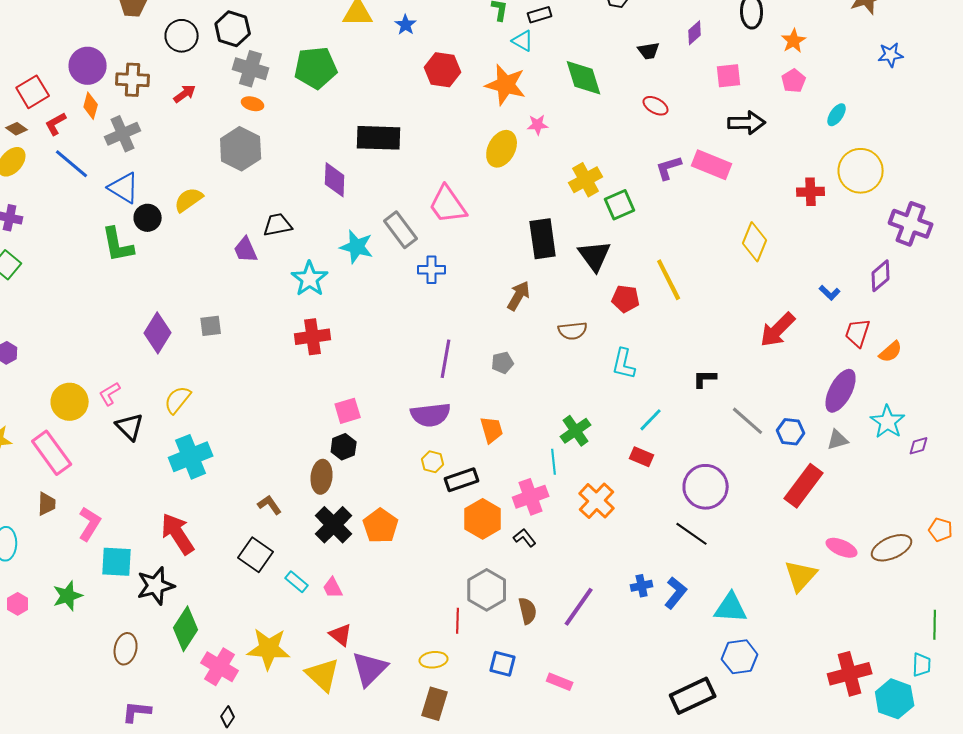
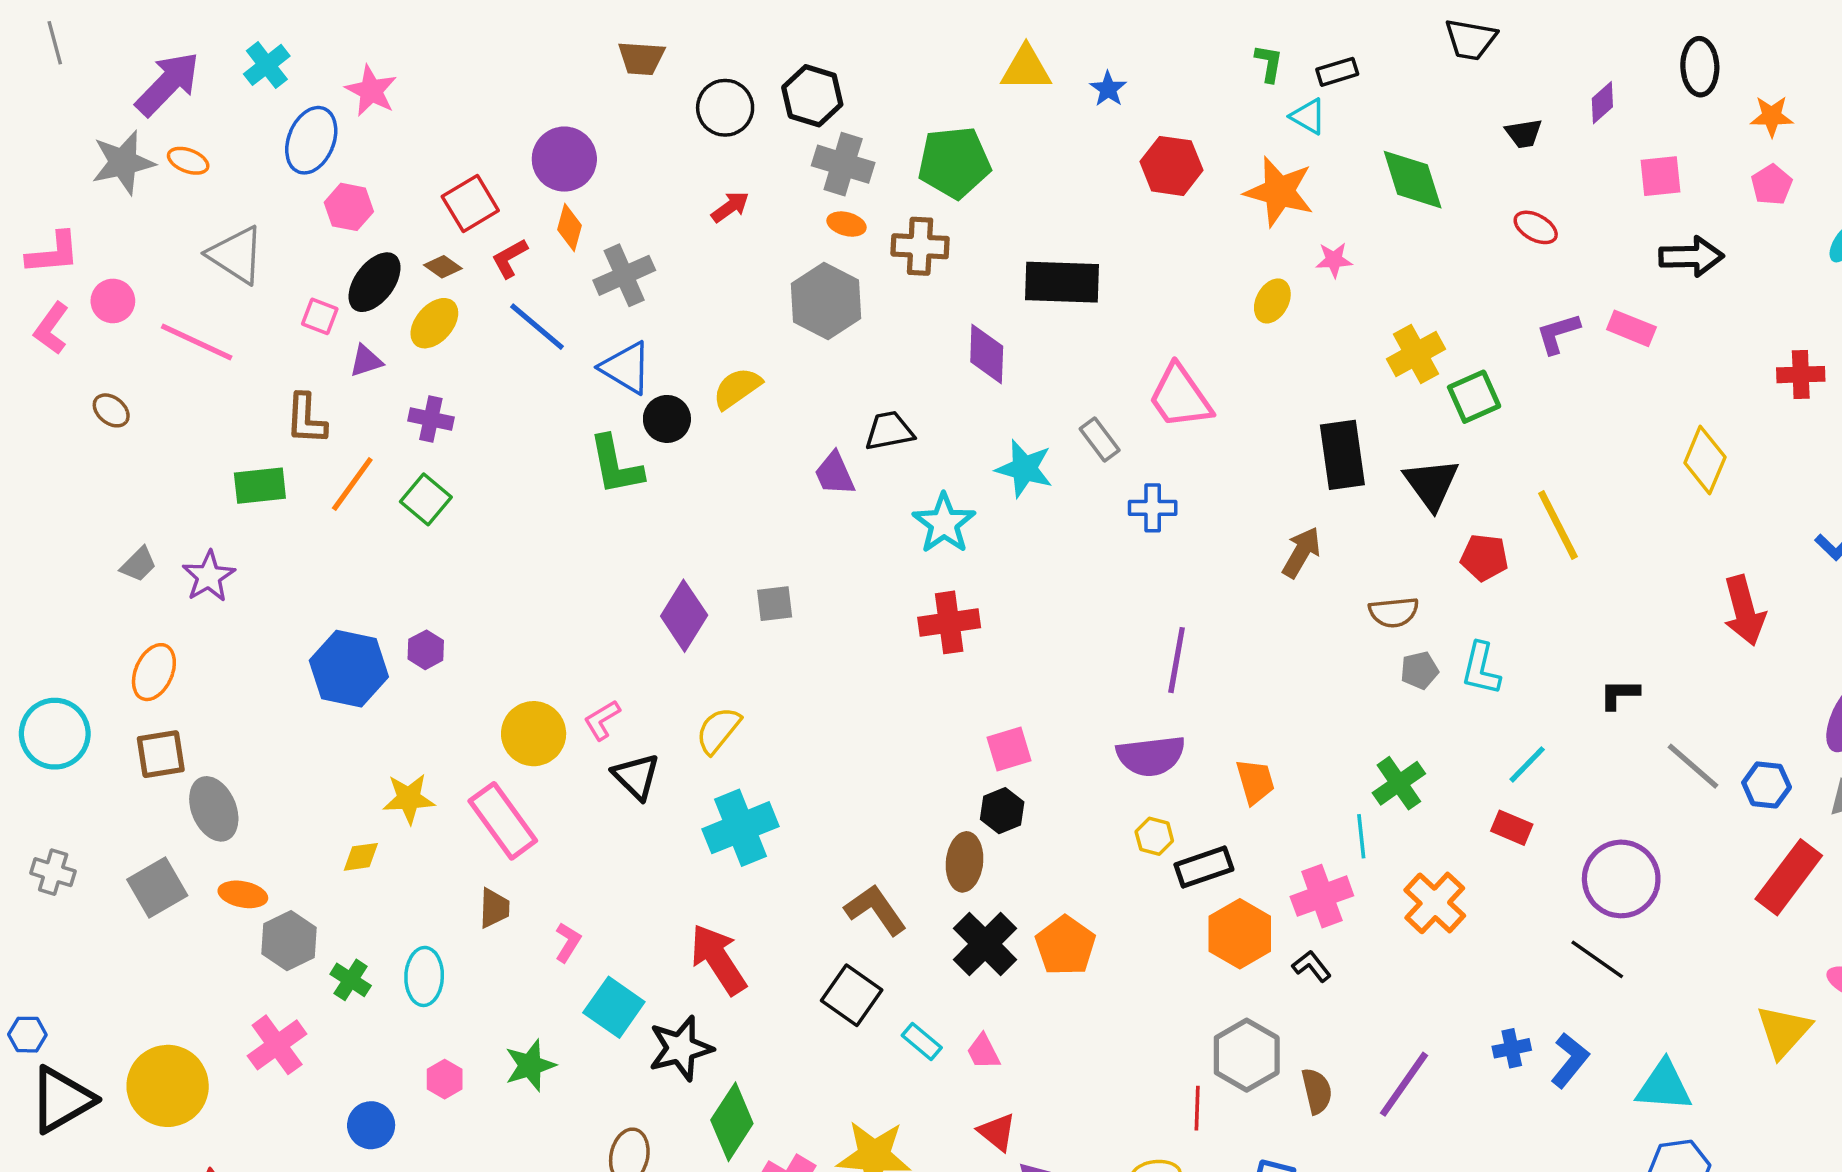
orange star: (794, 41) -> (1772, 116), turned 30
brown cross: (133, 80) -> (920, 246), moved
yellow ellipse: (502, 149) -> (1272, 301), size x0.7
pink rectangle: (712, 165) -> (1631, 328), size x0.7
gray rectangle: (401, 230) -> (1100, 439), size x0.7
red arrow: (778, 330) -> (1744, 611), turned -60
gray pentagon: (503, 363) -> (1419, 670), moved
brown L-shape: (270, 505) -> (876, 910), size x1.5
pink L-shape: (90, 524) -> (568, 942), size x0.7
cyan square: (117, 562) -> (614, 1007), turned 32

